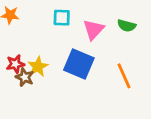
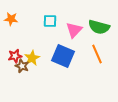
green semicircle: (127, 26) -> (99, 27), size x1.5
orange line: (124, 76) -> (97, 54), moved

